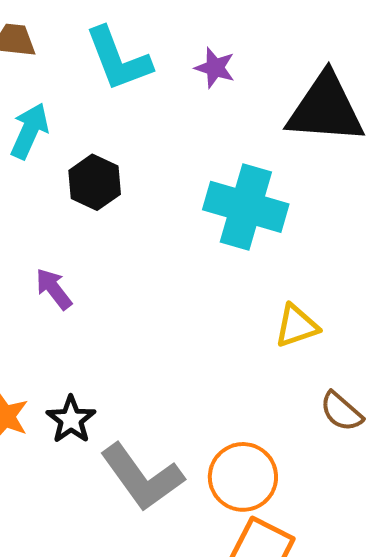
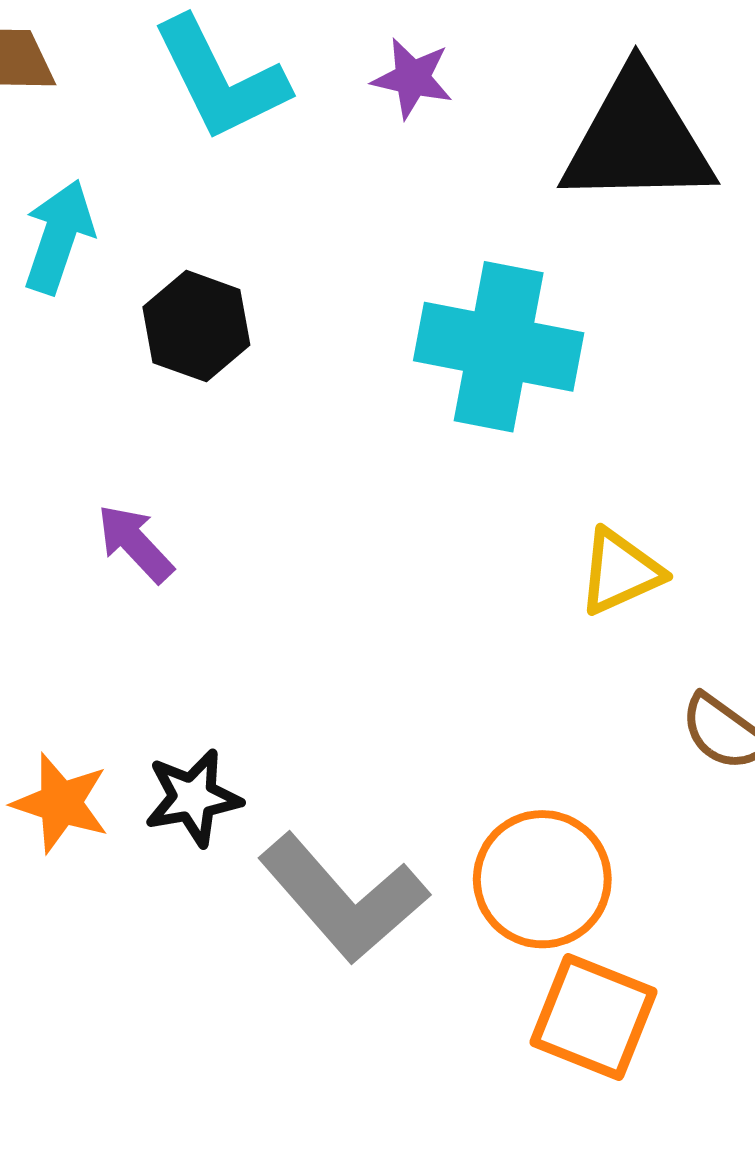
black star: (71, 420) -> (193, 798), turned 30

